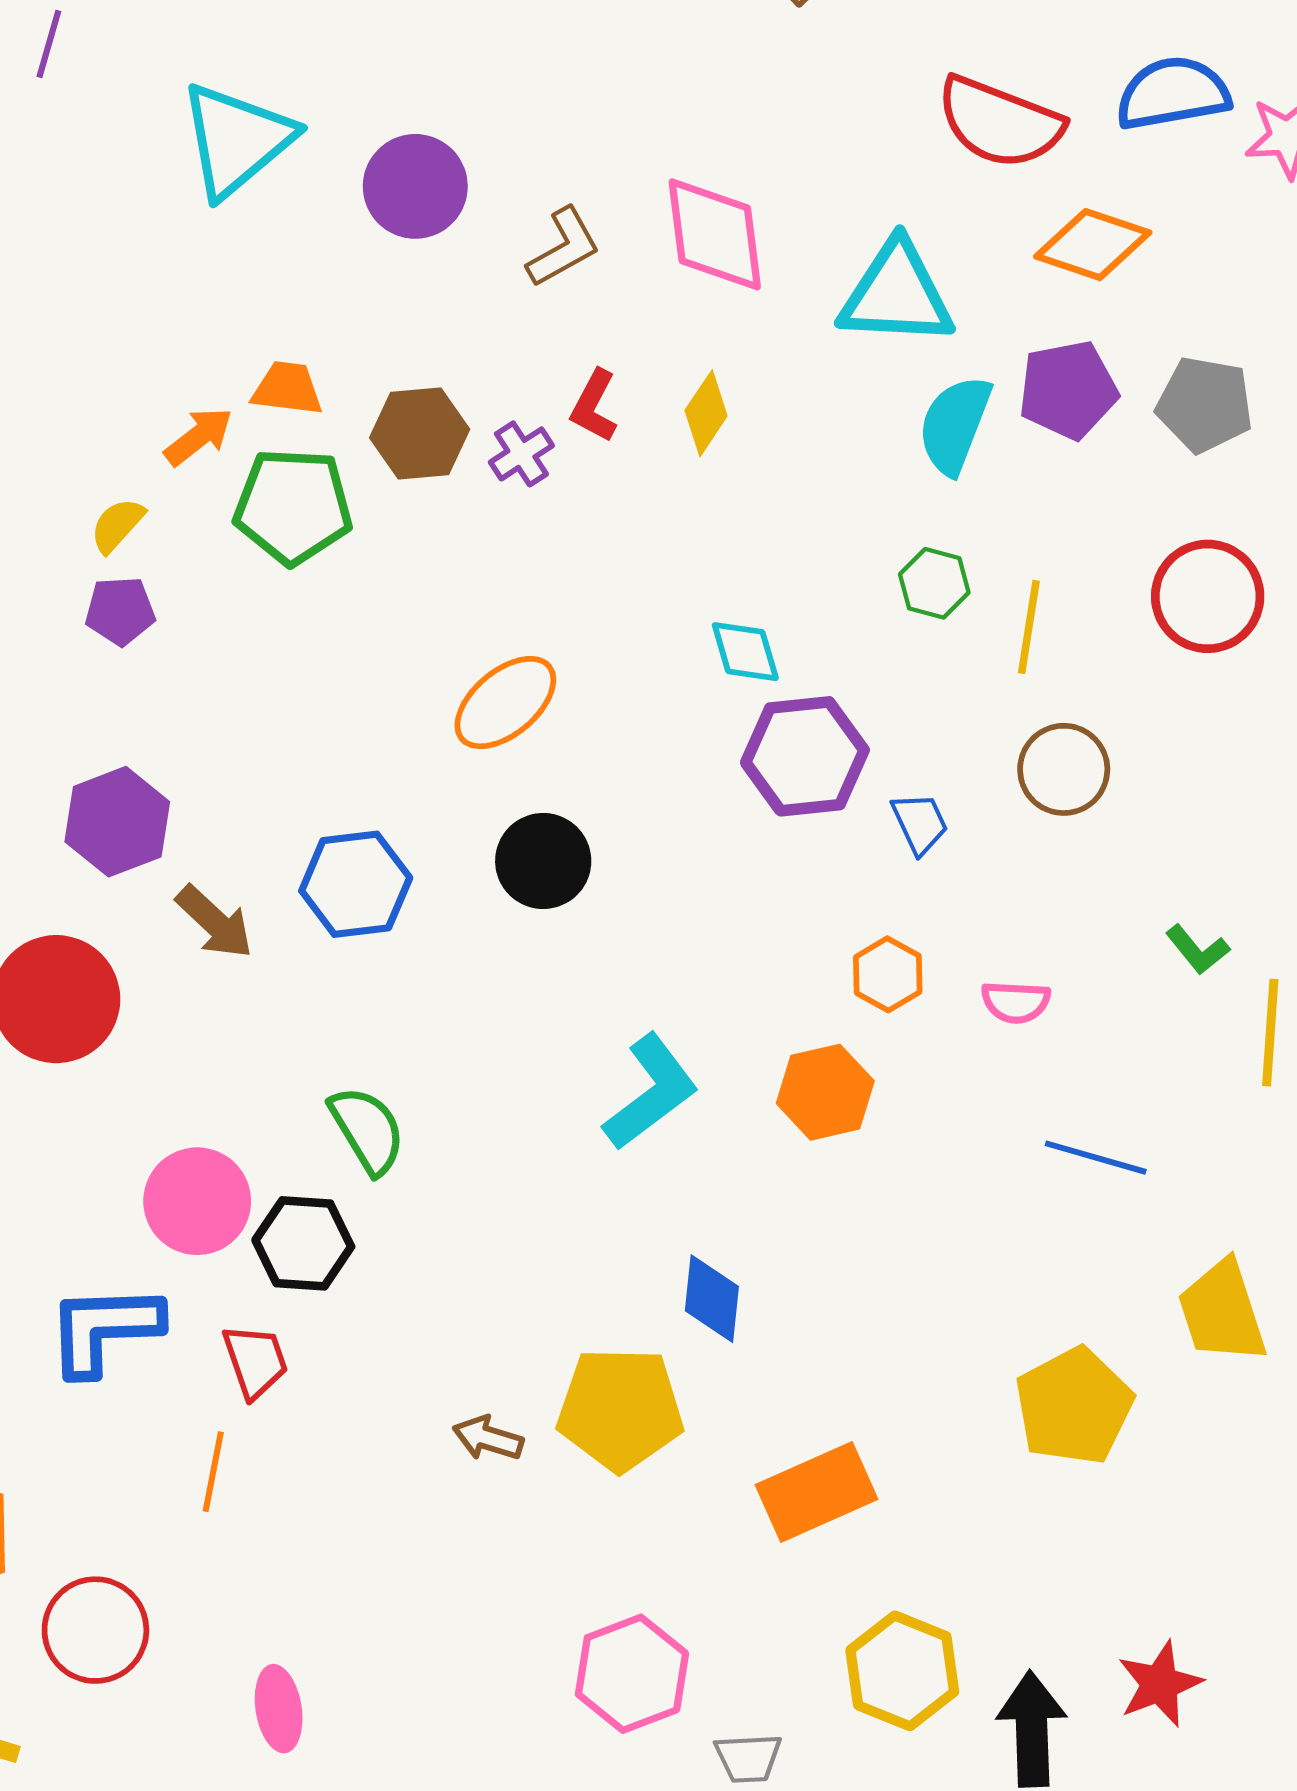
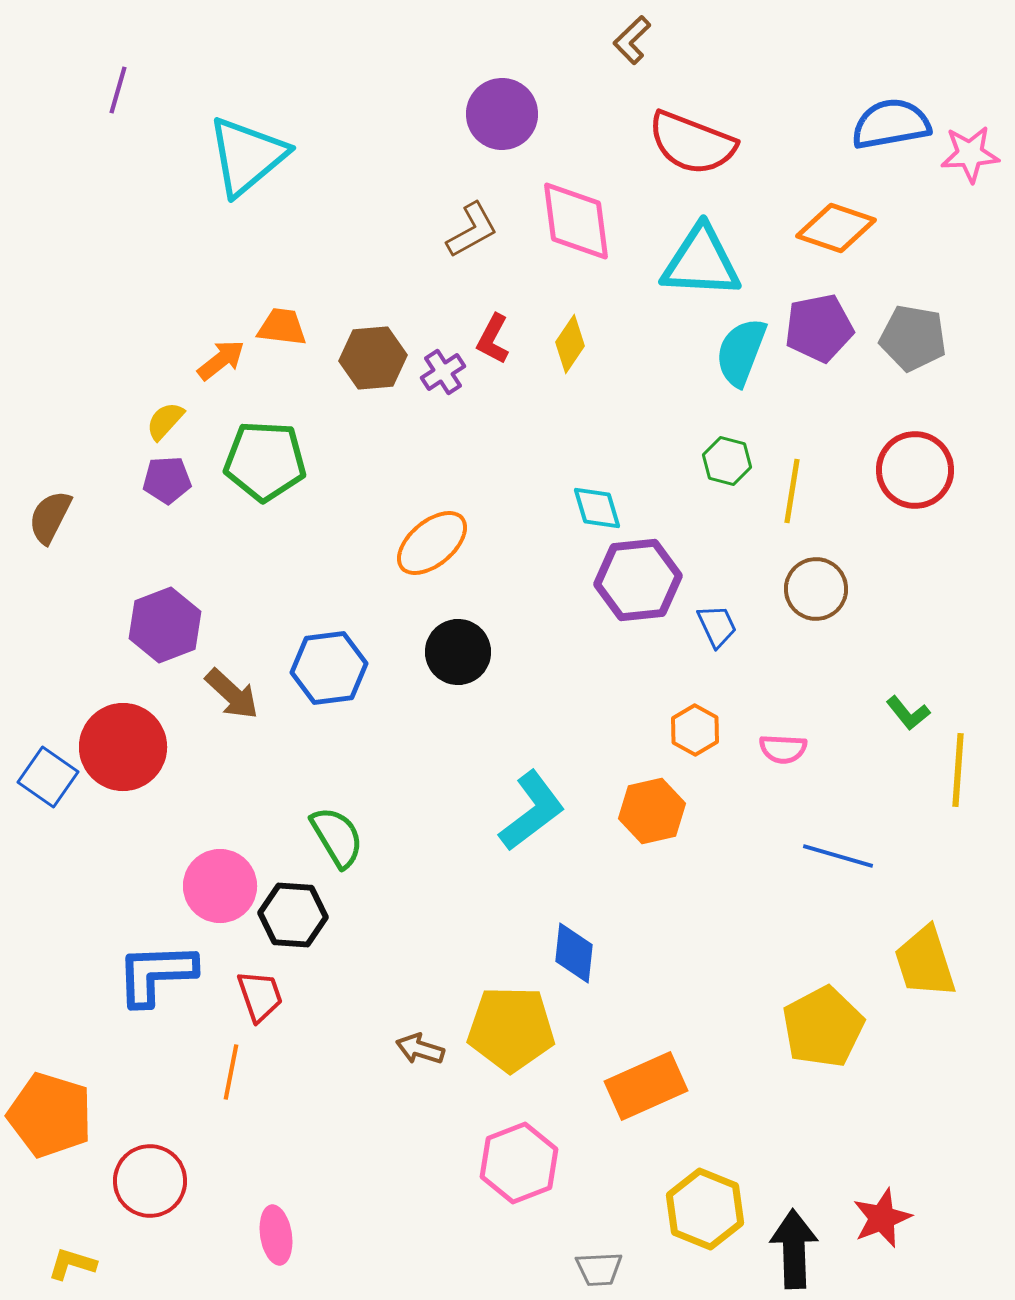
red semicircle: (1000, 122) -> (692, 143), moved
purple circle: (415, 186) -> (502, 114), moved
green pentagon: (293, 506) -> (265, 461), moved
pink hexagon: (632, 1674) -> (519, 1163), moved

